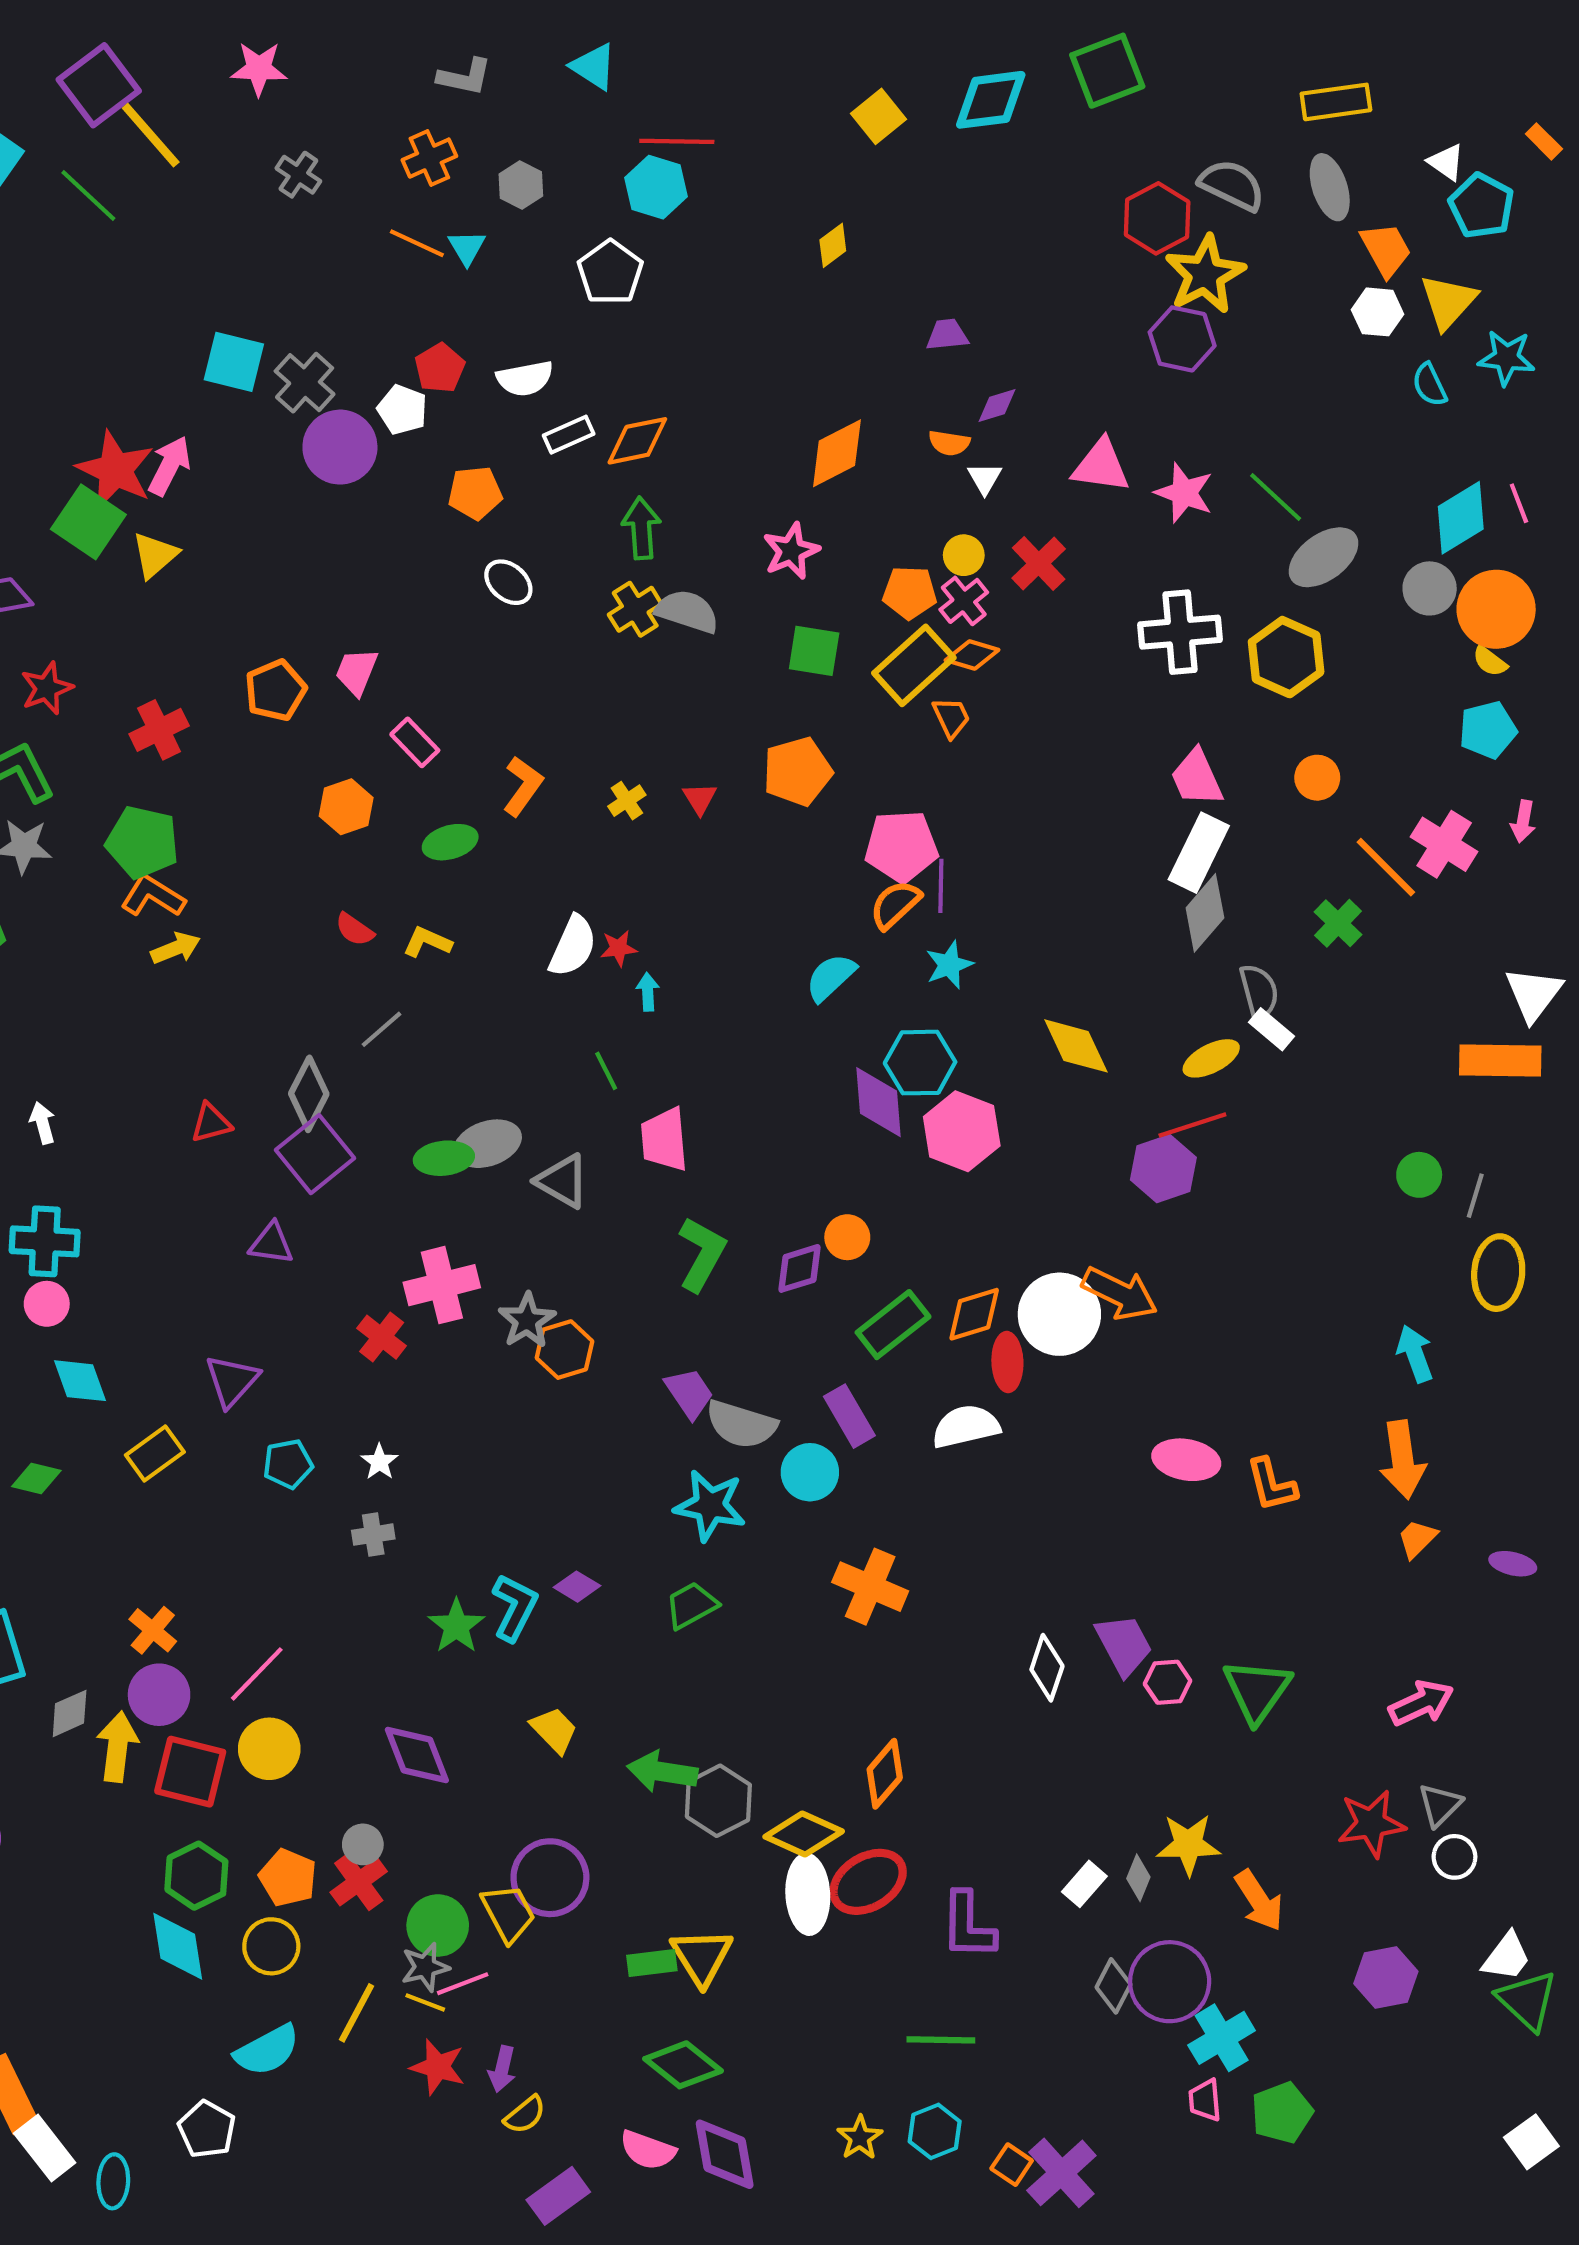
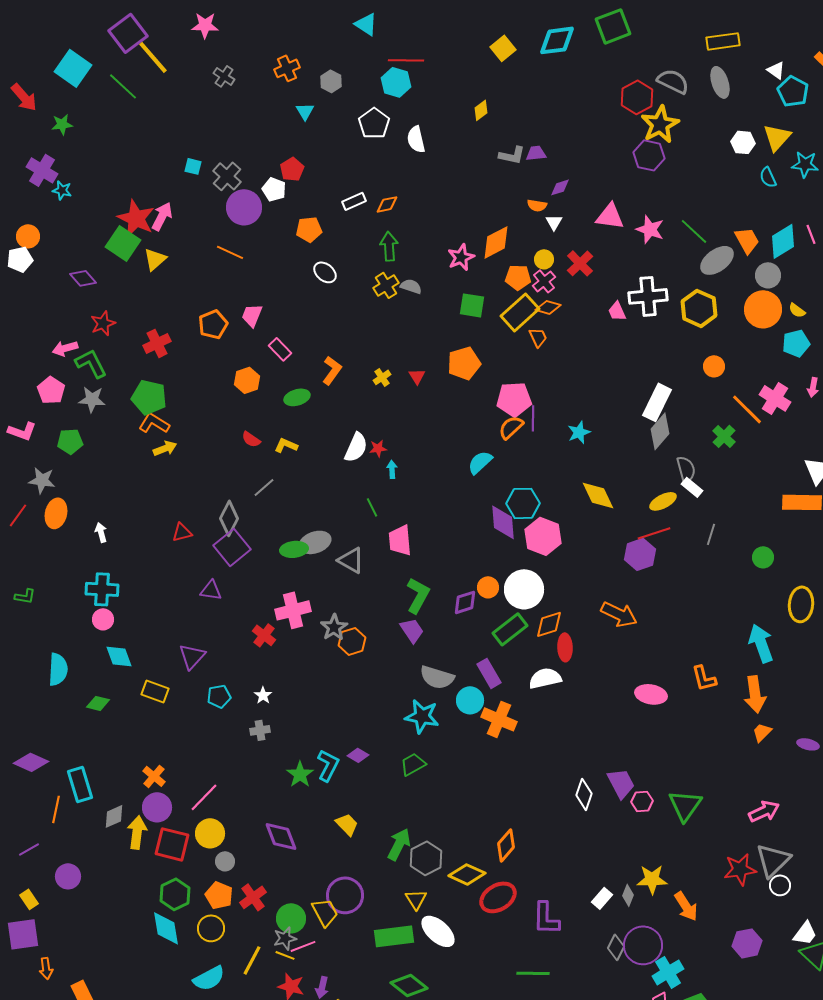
gray L-shape: (465, 77) -> (512, 155), moved
orange line: (417, 243) -> (230, 252), moved
orange trapezoid: (1386, 250) -> (747, 240), moved
cyan square: (234, 362) -> (193, 166), size x0.6
white semicircle: (525, 378) -> (416, 139), moved, turned 88
orange diamond: (637, 441) -> (387, 204), size x0.7
orange diamond: (837, 453) -> (496, 242), moved
orange circle: (1496, 609) -> (763, 309), moved
gray semicircle: (687, 611) -> (411, 286), size x0.7
pink trapezoid: (1197, 778) -> (617, 311), moved, size x0.7
cyan star: (949, 965) -> (579, 432), moved
gray line: (1475, 1196) -> (711, 534), moved
white circle: (1059, 1314) -> (524, 589), moved
cyan arrow: (1415, 1354) -> (761, 643), size x1.4
purple trapezoid: (689, 1393) -> (412, 630), moved
yellow rectangle: (155, 1453) -> (155, 691), turned 56
orange L-shape: (1272, 1485) -> (704, 678), moved
orange cross: (870, 1587) -> (499, 719), moved
green arrow: (662, 1772) -> (399, 844), turned 108
gray triangle: (1440, 1805) -> (773, 860), size x1.6
gray circle: (363, 1844) -> (225, 861), moved
white ellipse: (808, 1894) -> (438, 931), moved, turned -45
yellow triangle: (702, 1957) -> (416, 899), moved, size x0.7
green rectangle: (652, 1963) -> (394, 936), size x1.6

